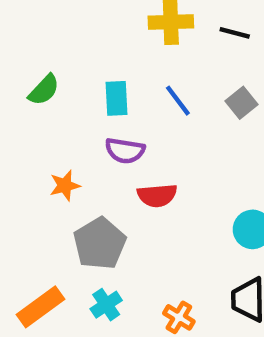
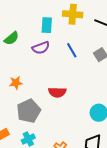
cyan rectangle: (117, 98) -> (47, 25), moved
purple semicircle: (125, 151) -> (41, 48), moved, turned -36

